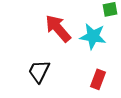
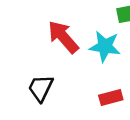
red rectangle: (98, 79) -> (111, 98), turned 54

